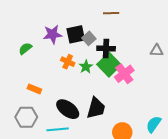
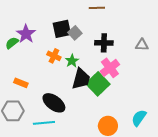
purple star: (53, 34) -> (26, 34), moved, turned -30
black cross: (106, 48) -> (104, 43), moved
green square: (109, 65) -> (98, 84), moved
black trapezoid: (96, 108) -> (81, 79), moved

